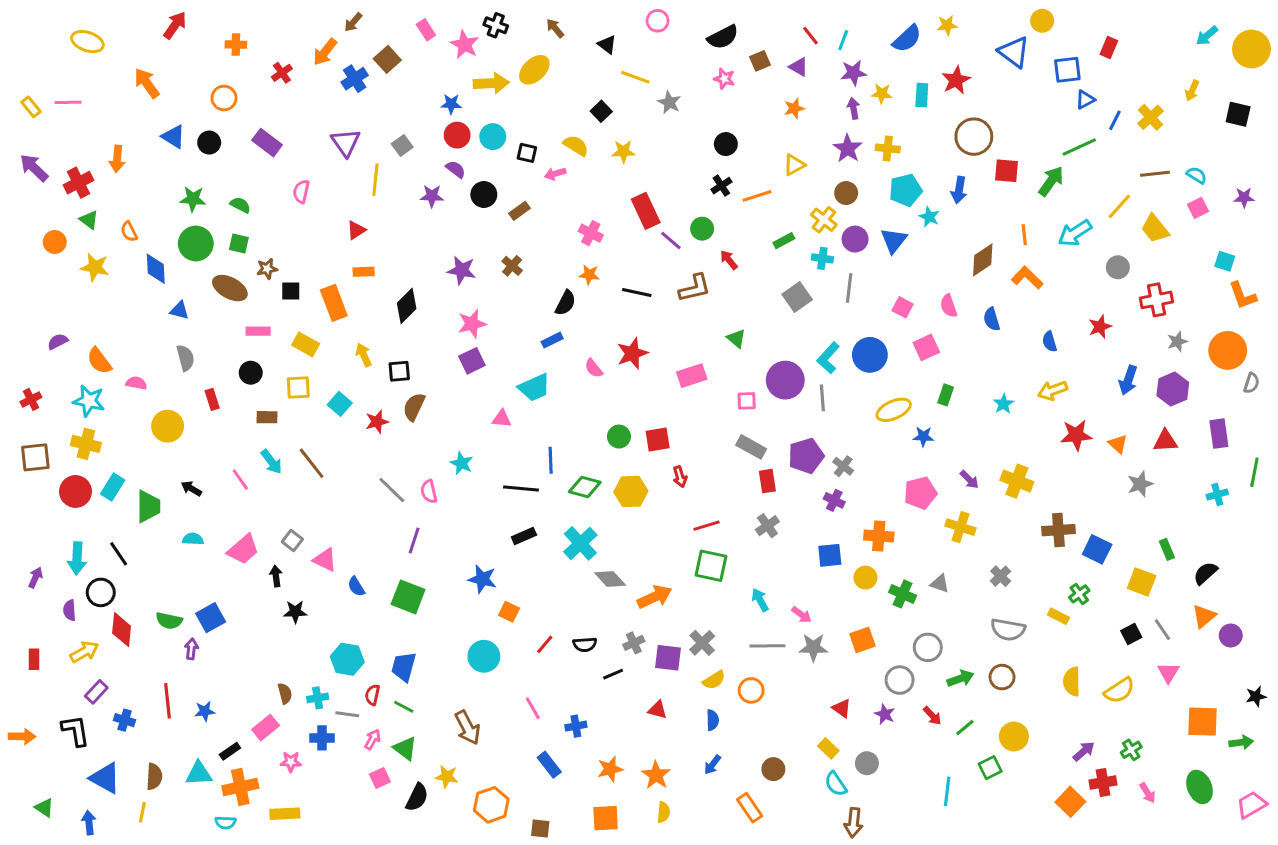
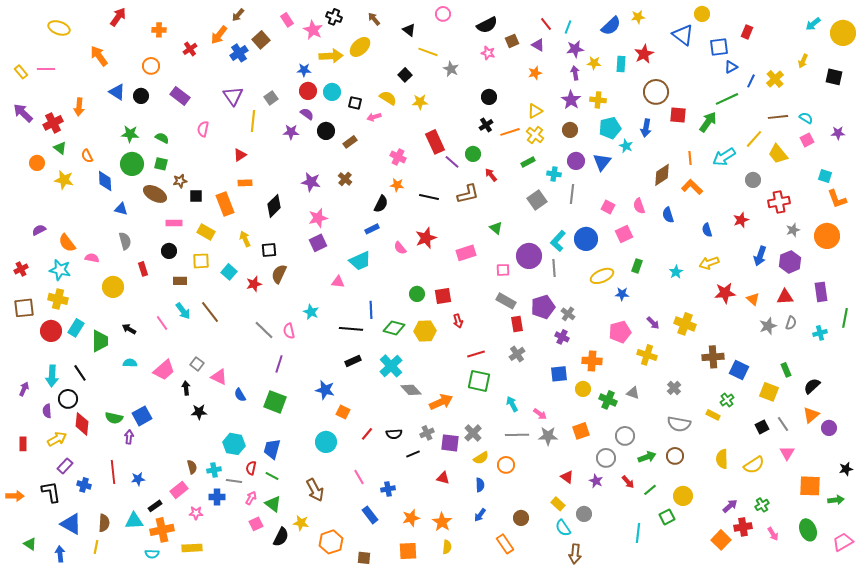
yellow cross: (824, 220) -> (535, 135), moved
gray semicircle: (1251, 383) -> (791, 323), moved

